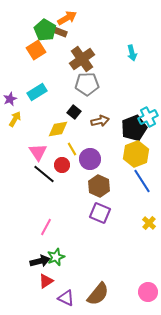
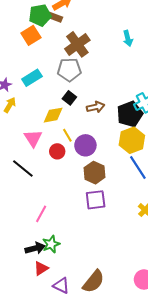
green pentagon: (45, 30) -> (40, 15), turned 30
gray pentagon: (87, 84) -> (69, 70), moved
black line: (44, 174) -> (23, 169), moved
purple square: (100, 213) -> (96, 200), turned -30

